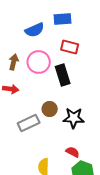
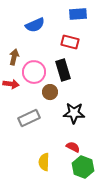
blue rectangle: (63, 19) -> (78, 14), moved
pink circle: (39, 62) -> (34, 72), moved
brown circle: (50, 109) -> (50, 92), moved

